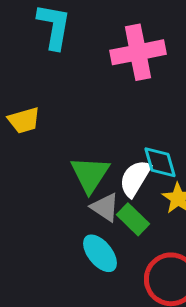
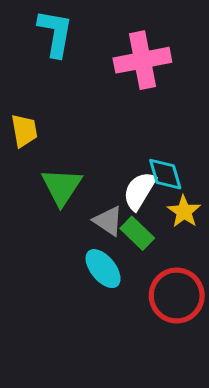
yellow trapezoid: (24, 120) -> (24, 131), turned -84
green triangle: (90, 174) -> (62, 187), moved

